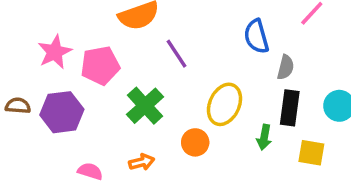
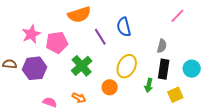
blue semicircle: (256, 36) -> (124, 27), moved
yellow square: (311, 153) -> (175, 95), turned -35
orange arrow: (142, 162) -> (79, 98), turned 40

